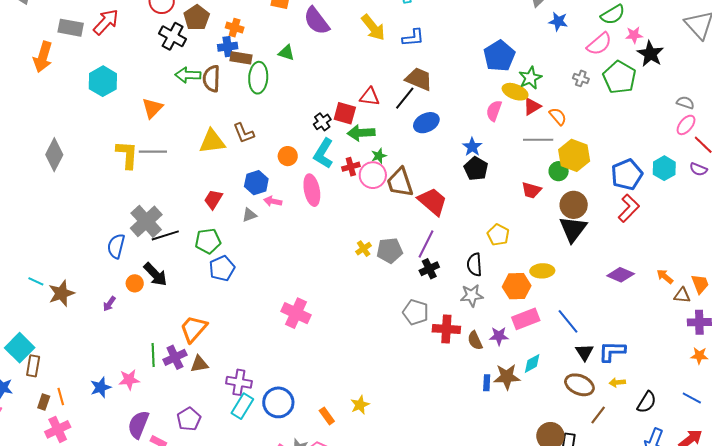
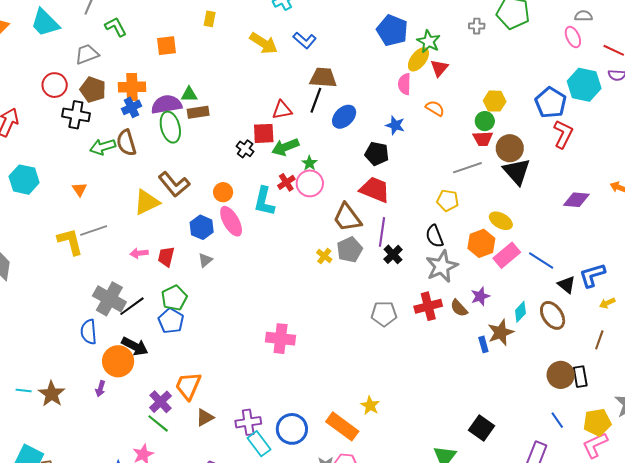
purple semicircle: (316, 21) -> (166, 104), moved, turned 136
orange cross: (235, 28) -> (132, 87), size x1.5
blue L-shape: (413, 38) -> (305, 40), turned 65
brown rectangle: (241, 58) -> (198, 112), moved
yellow ellipse: (515, 92) -> (418, 59), turned -55
orange triangle: (152, 108) -> (80, 189), size x0.7
orange semicircle: (558, 116) -> (435, 108), moved
pink ellipse: (686, 125) -> (573, 37), moved, turned -45
brown L-shape: (244, 133) -> (174, 184), size x1.4
gray line: (538, 140) -> (467, 168), moved
cyan L-shape: (324, 153) -> (264, 201), moved
yellow hexagon: (574, 155) -> (495, 101), size x0.7
cyan hexagon: (664, 168) -> (584, 85), size x1.4
black pentagon: (476, 169) -> (377, 154), moved
brown trapezoid: (400, 182) -> (347, 218), moved
pink ellipse: (312, 190) -> (231, 221), moved
red trapezoid: (531, 190) -> (483, 139), moved
pink arrow: (273, 201) -> (139, 253), moved
blue pentagon: (222, 268) -> (171, 321), moved
yellow ellipse: (542, 271) -> (501, 221), turned 50
orange circle: (135, 283) -> (118, 361), size x1.8
gray star: (472, 295) -> (442, 266), size x1.4
gray pentagon: (416, 312) -> (384, 314), moved
pink rectangle: (526, 319) -> (507, 255), moved
green line: (153, 355) -> (158, 423), turned -30
purple cross: (175, 357) -> (160, 402), moved
brown ellipse: (579, 385) -> (553, 315), moved, turned 52
cyan rectangle: (242, 406) -> (259, 444), turned -50
orange rectangle: (327, 416) -> (342, 426), size x1.8

